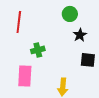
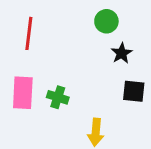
green cross: (38, 50) -> (58, 97), moved, turned 32
pink rectangle: (25, 76) -> (23, 93), moved

